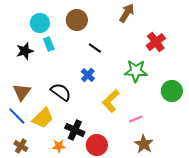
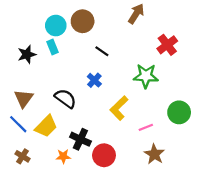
cyan circle: (40, 23) -> (56, 26), moved
green circle: (172, 91) -> (179, 112), moved

